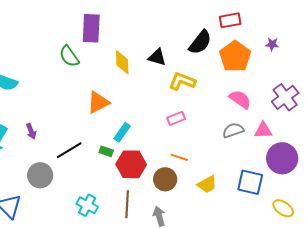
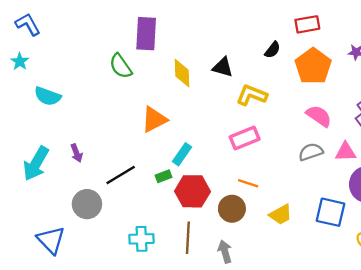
black semicircle: (200, 42) -> (273, 50), size x0.6
pink rectangle: (176, 118) -> (245, 138), size x1.4
green rectangle: (106, 151) -> (164, 176), turned -40
cyan cross: (87, 205) -> (141, 239), turned -30

